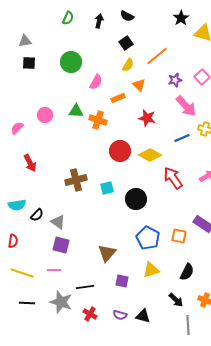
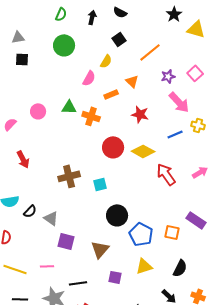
green circle: (71, 62) -> (64, 45), moved
yellow semicircle: (128, 65) -> (106, 61), moved
black circle: (136, 199) -> (117, 215), moved
purple square: (61, 245) -> (66, 241), moved

